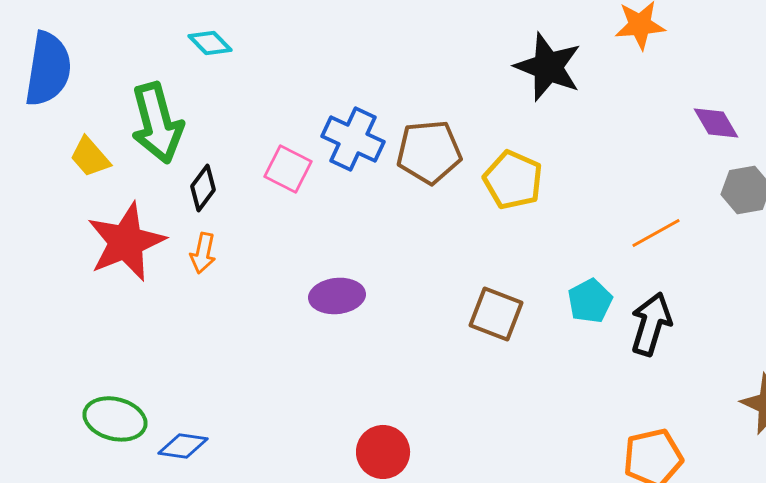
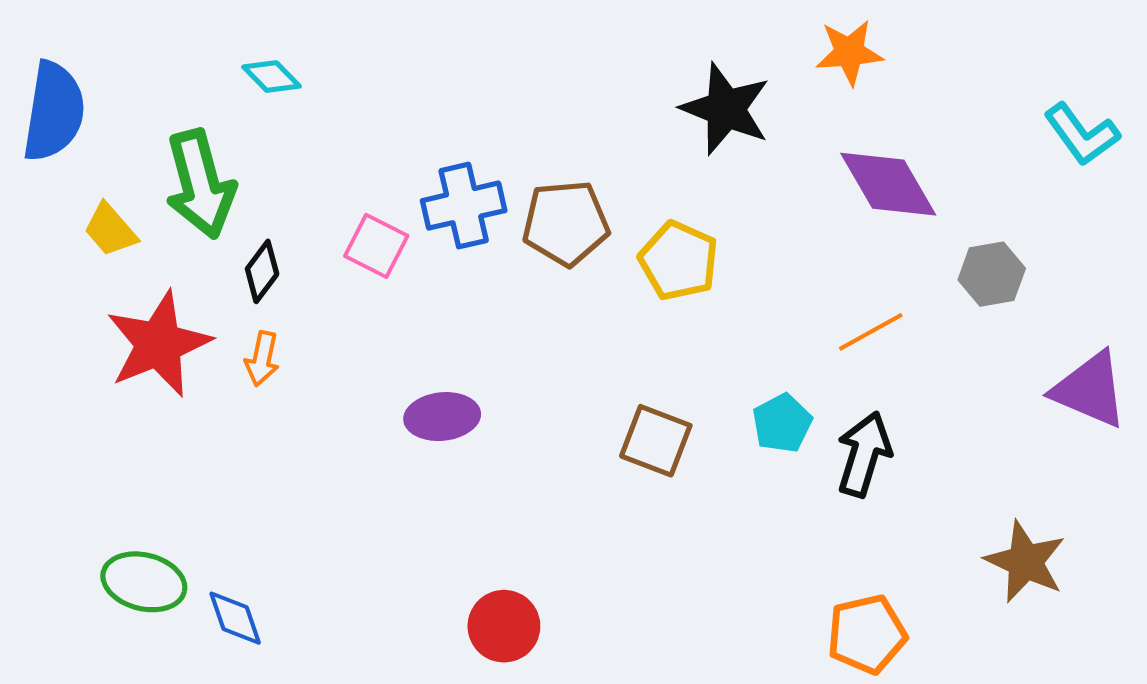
purple diamond: (716, 123) -> (888, 184), moved, size x1.6
blue cross: (353, 139) -> (464, 206), turned -38
blue diamond: (183, 446) -> (235, 618), turned 63

